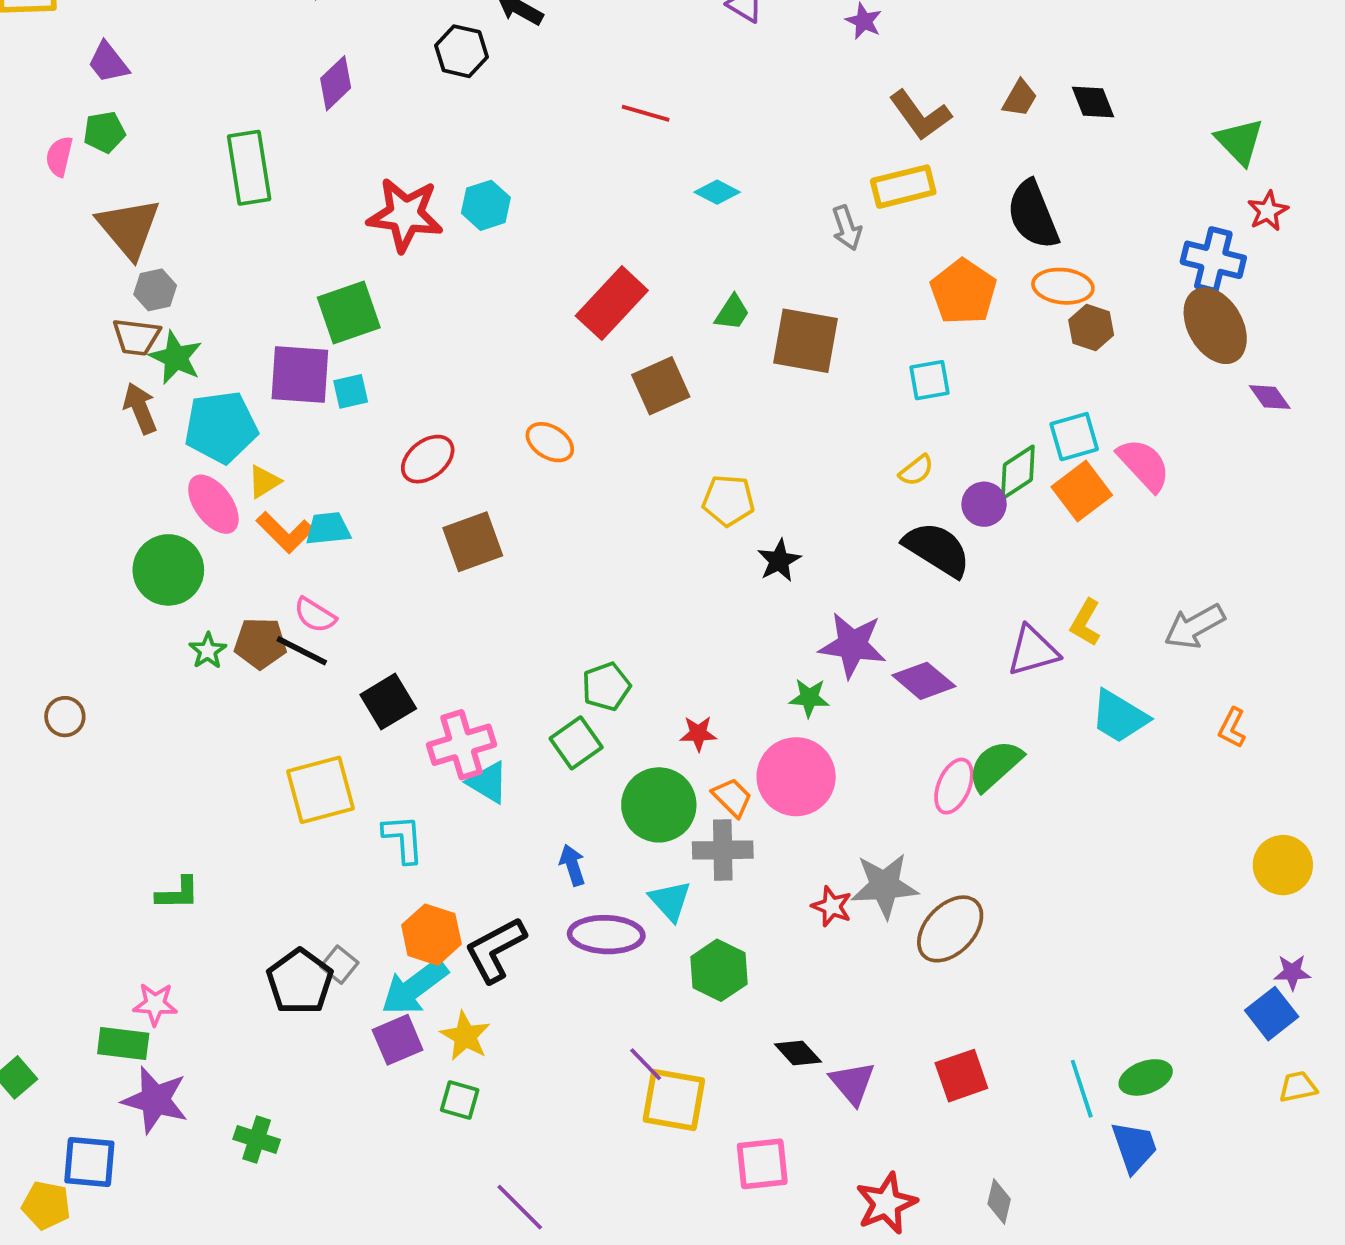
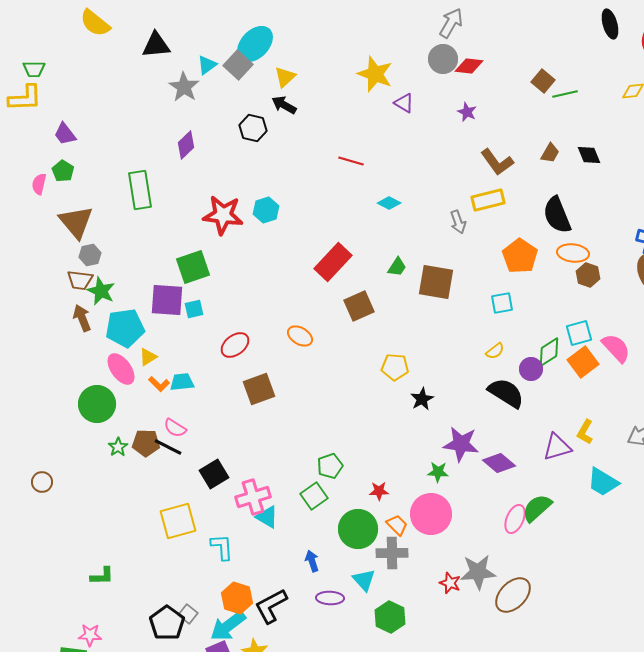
green pentagon: (104, 132) -> (63, 171), turned -30
orange L-shape: (285, 532) -> (159, 384), size x0.7
purple ellipse: (606, 935) -> (330, 598), size x0.7

